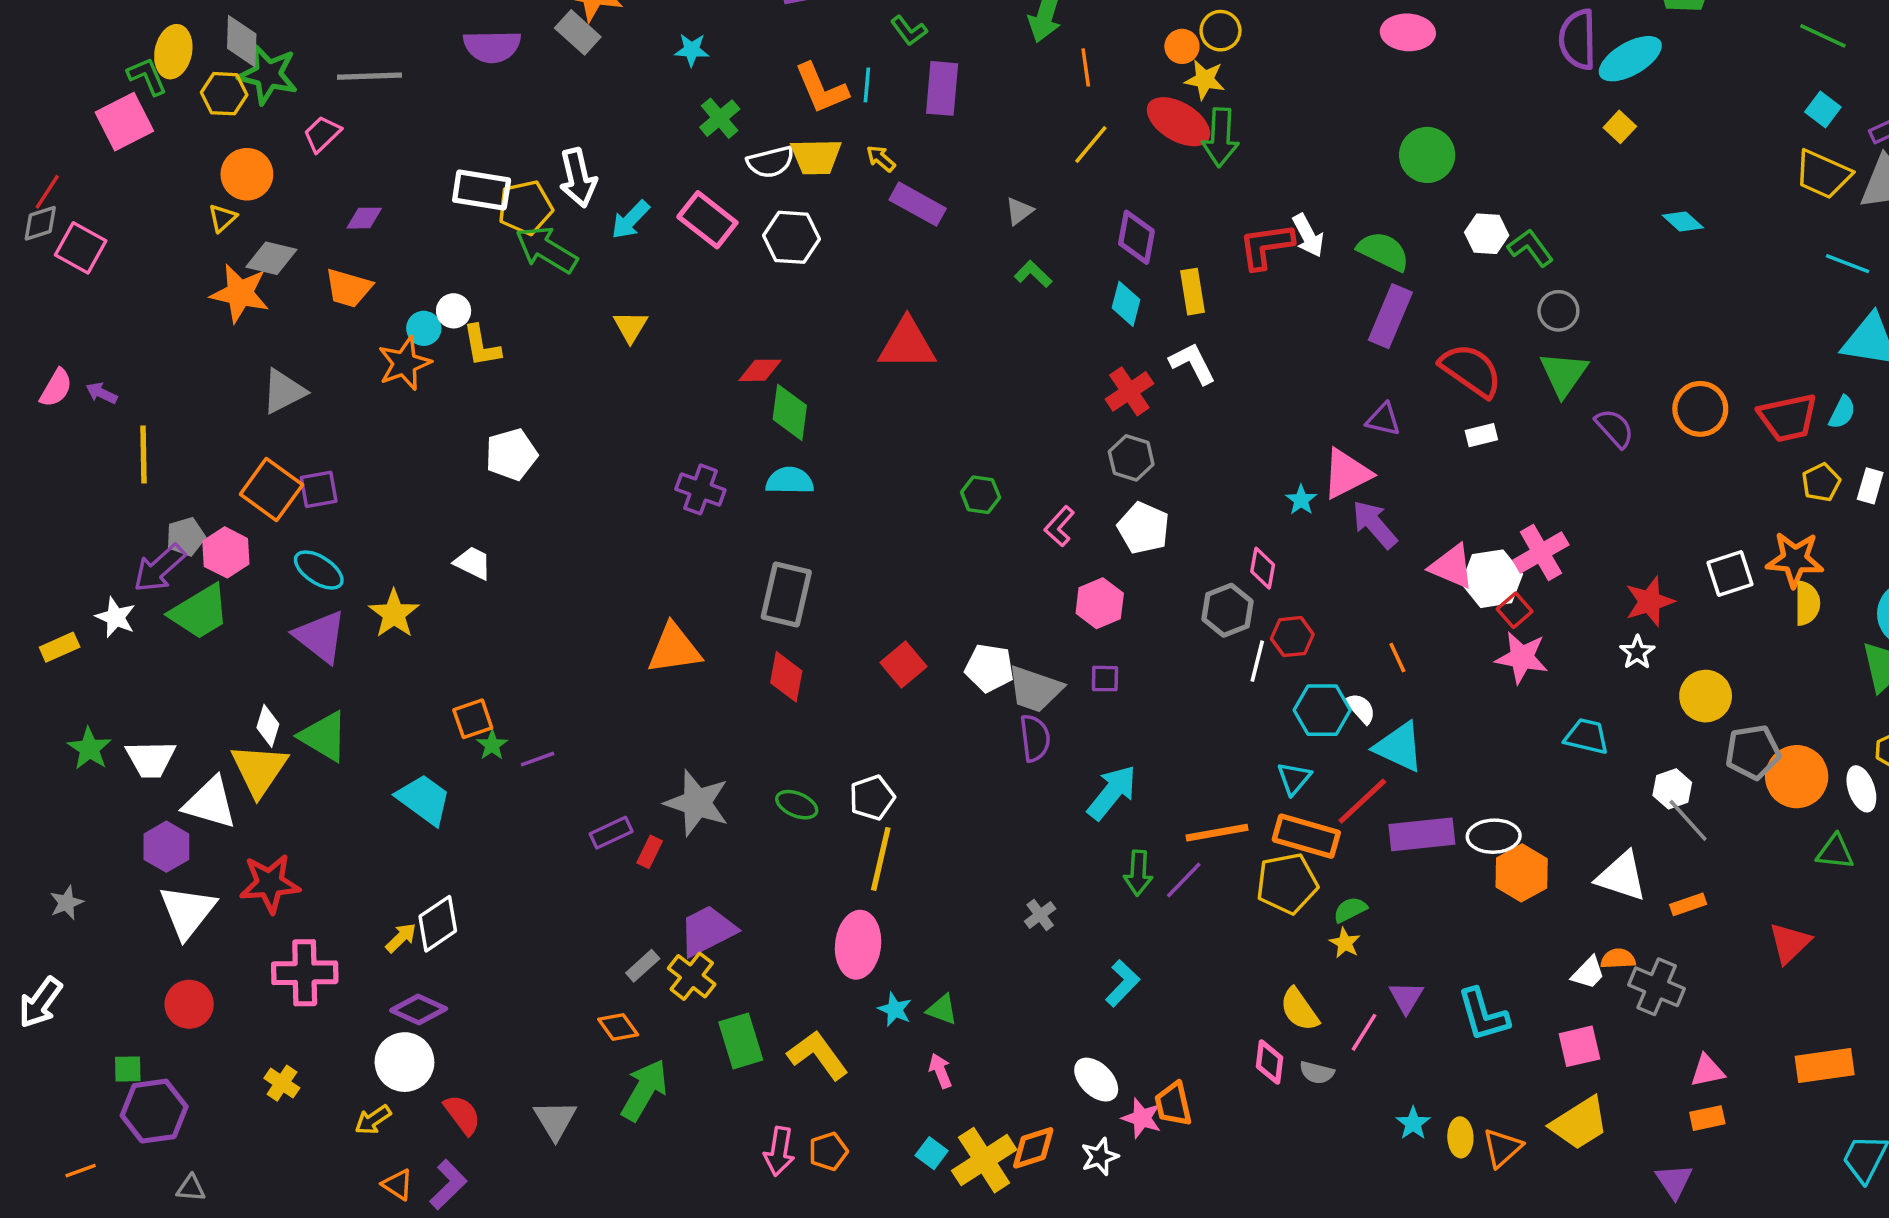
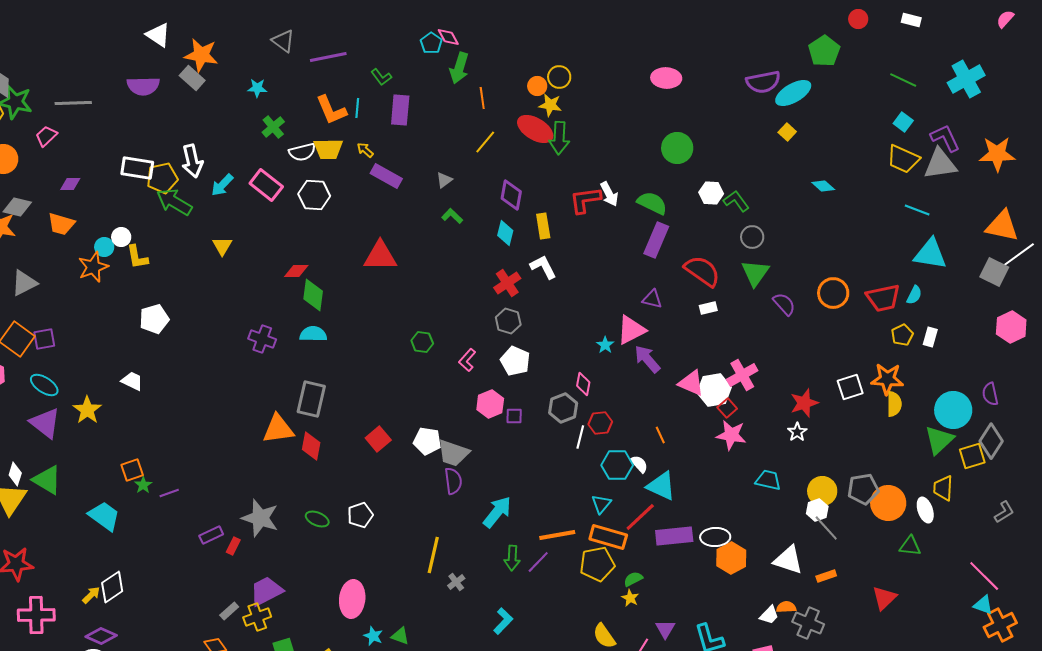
purple semicircle: (1578, 39) -> (763, 82), turned -100
orange triangle: (674, 649) -> (278, 429), moved
purple square: (1105, 679) -> (514, 416), moved
yellow circle: (1706, 696) -> (822, 491), moved
yellow line: (881, 859) -> (433, 555), moved
yellow cross: (692, 976) -> (257, 617), turned 32

